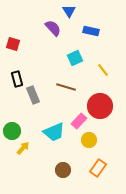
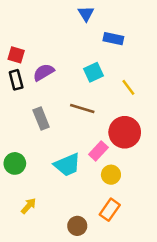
purple semicircle: (53, 28) -> (44, 72), moved, turned -78
black rectangle: (17, 79) -> (16, 80), moved
yellow arrow: (23, 148) -> (29, 206), moved
orange rectangle: (98, 168) -> (110, 210), moved
brown circle: (63, 170) -> (77, 226), moved

